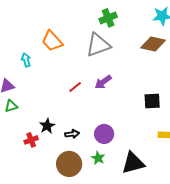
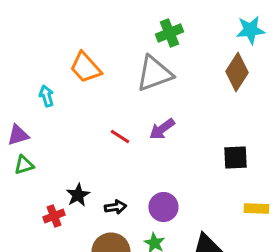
brown diamond: (153, 44) -> (237, 72), turned -70
red line: (75, 87) -> (120, 136), turned 72

